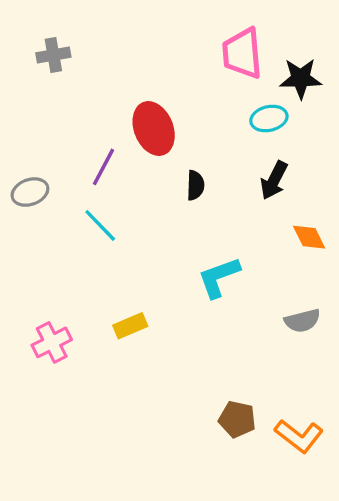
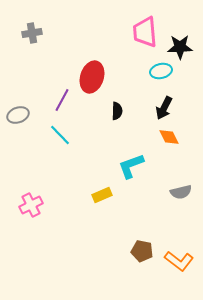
red ellipse: (154, 129) -> (92, 77), turned 40
orange diamond: (309, 237) -> (169, 137), moved
yellow rectangle: (130, 326) -> (102, 195), moved

